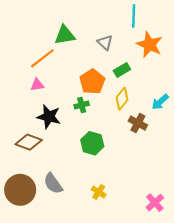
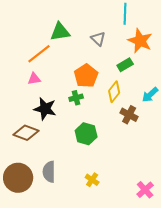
green rectangle: (122, 70) -> (125, 65), moved
gray semicircle: (53, 183) -> (49, 172), turned 35

